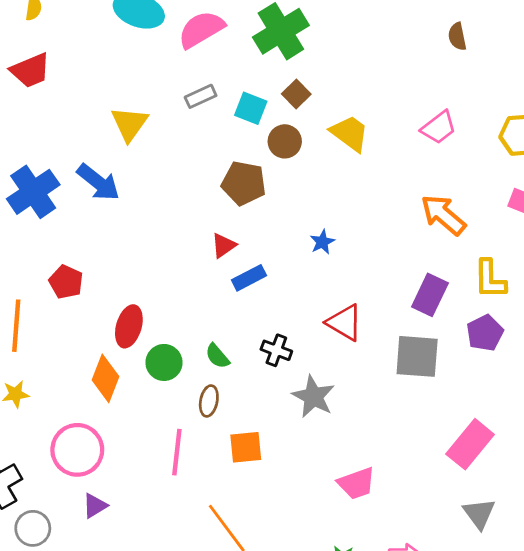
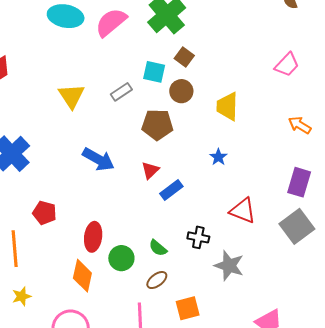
gray rectangle: (201, 96) -> (121, 92), moved
yellow trapezoid: (350, 133) -> (227, 106), moved, turned -116
blue arrow: (98, 182) -> (98, 159), moved
orange arrow: (443, 215) -> (300, 125), size x0.7
gray square: (417, 356) -> (297, 226), turned -32
brown ellipse: (209, 401) -> (157, 280), turned 50

